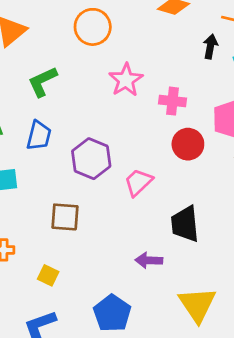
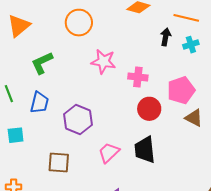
pink star: (126, 80) -> (103, 62), turned -30
pink trapezoid: (138, 182) -> (109, 153), moved
black trapezoid: (185, 224) -> (145, 150), moved

